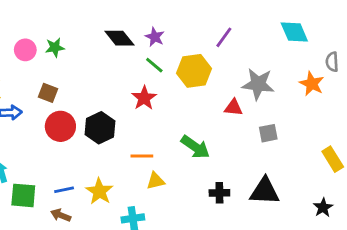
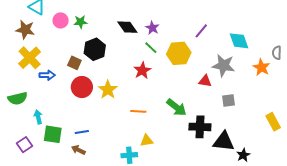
cyan diamond: (294, 32) -> (239, 41), moved
green star: (55, 47) -> (80, 22), moved
pink circle: (25, 50) -> (61, 20), moved
black hexagon: (100, 128) -> (95, 49), moved
yellow triangle: (156, 181) -> (147, 141), moved
yellow star: (99, 191) -> (108, 90), moved
black cross: (219, 193) -> (200, 127), moved, size x1.5
black star: (323, 208) -> (243, 155), moved

